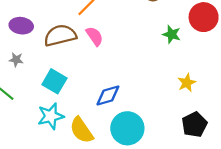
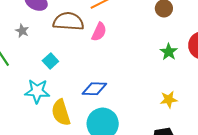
pink semicircle: (95, 36) -> (99, 32), turned 42
cyan square: (54, 81) -> (50, 61), size x0.7

